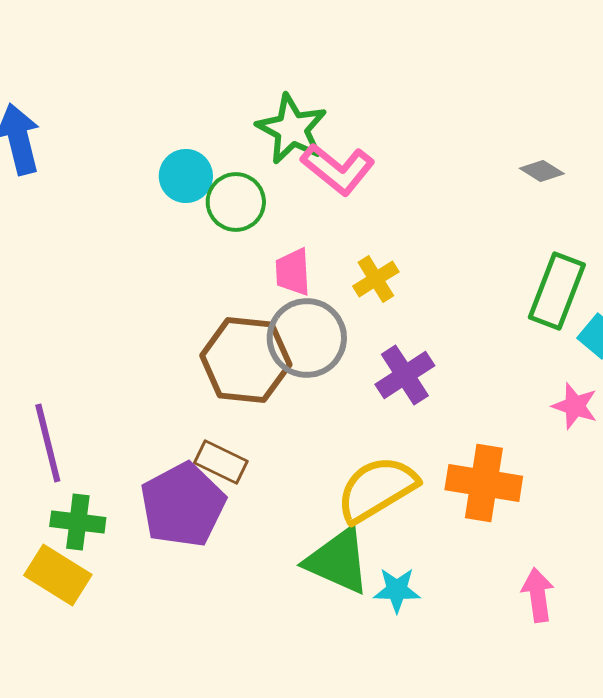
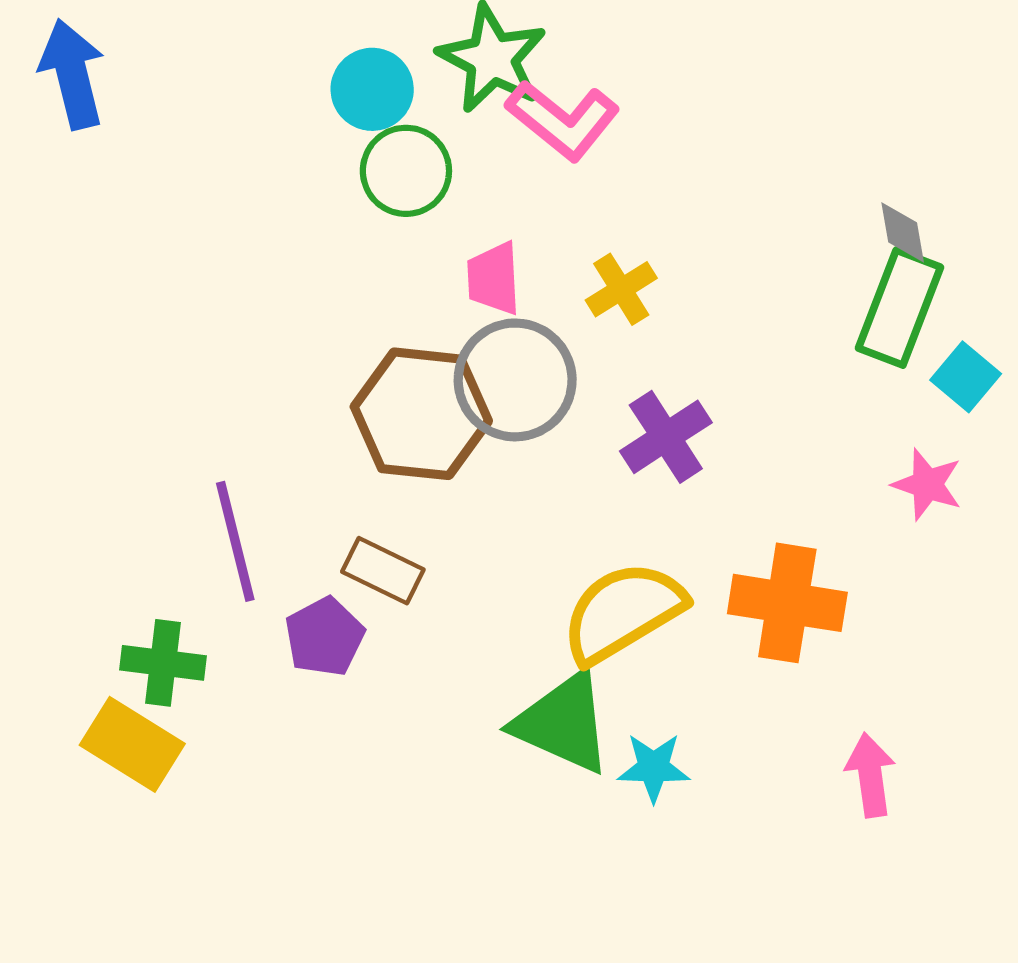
gray diamond: (542, 171) -> (903, 232), moved, turned 48
cyan circle: (186, 176) -> (372, 89), moved
purple line: (48, 443) -> (235, 541), moved
purple pentagon: (183, 505) -> (324, 637), size x0.6

